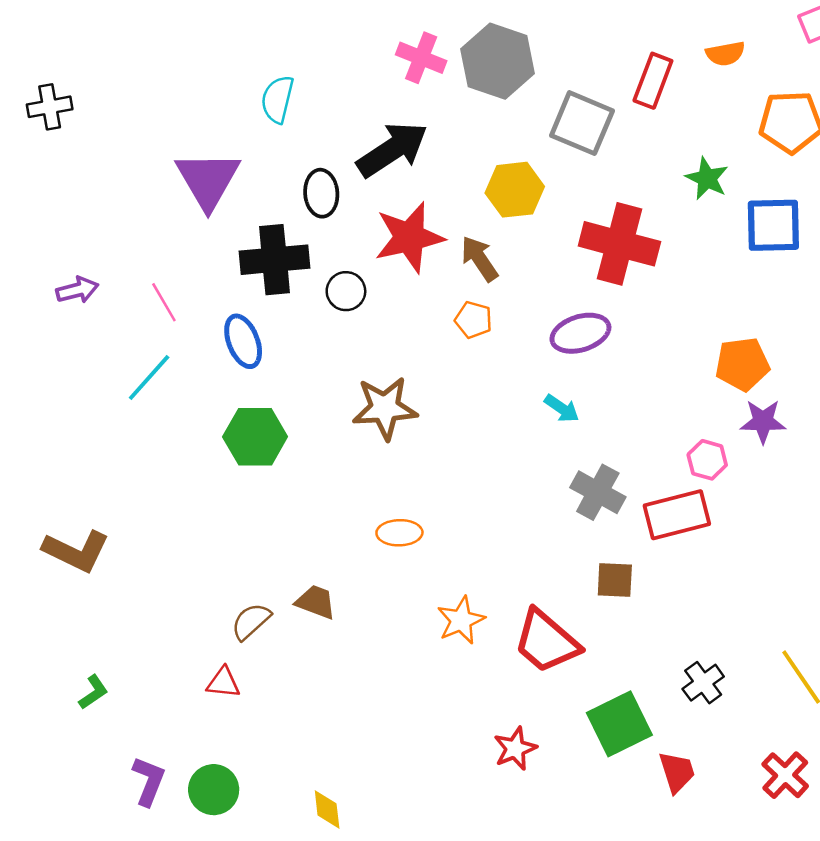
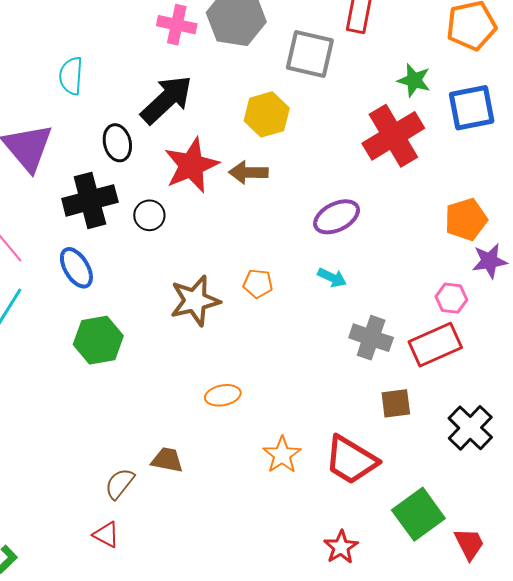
red cross: (619, 244) -> (393, 136), moved, turned -36
brown arrow: (479, 259) -> (248, 172), turned -45
orange pentagon: (473, 320) -> (258, 284), moved
red triangle: (223, 683) -> (106, 535), turned 32
black cross: (703, 683) -> (470, 428), moved, size x1.4

